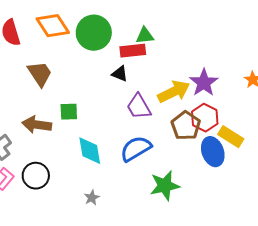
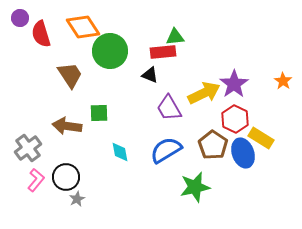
green circle: (94, 33) -> (110, 51), moved
brown pentagon: (186, 126) -> (213, 145), moved
cyan diamond: (90, 151) -> (120, 152), size x0.7
gray star: (92, 198) -> (77, 199), moved

